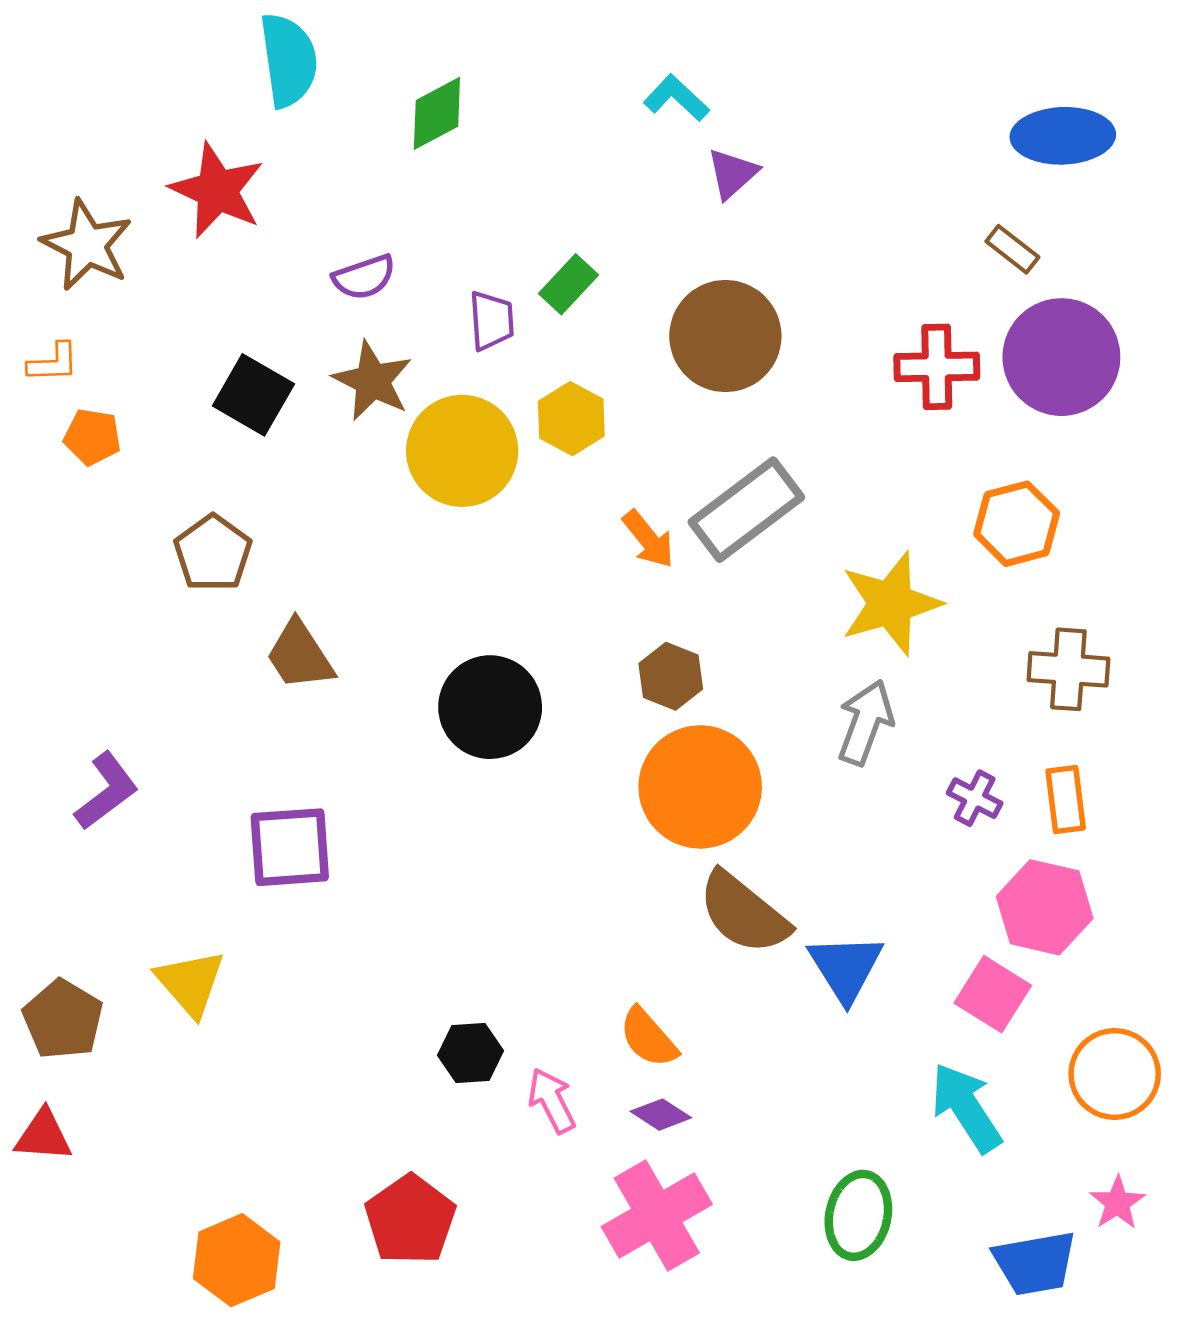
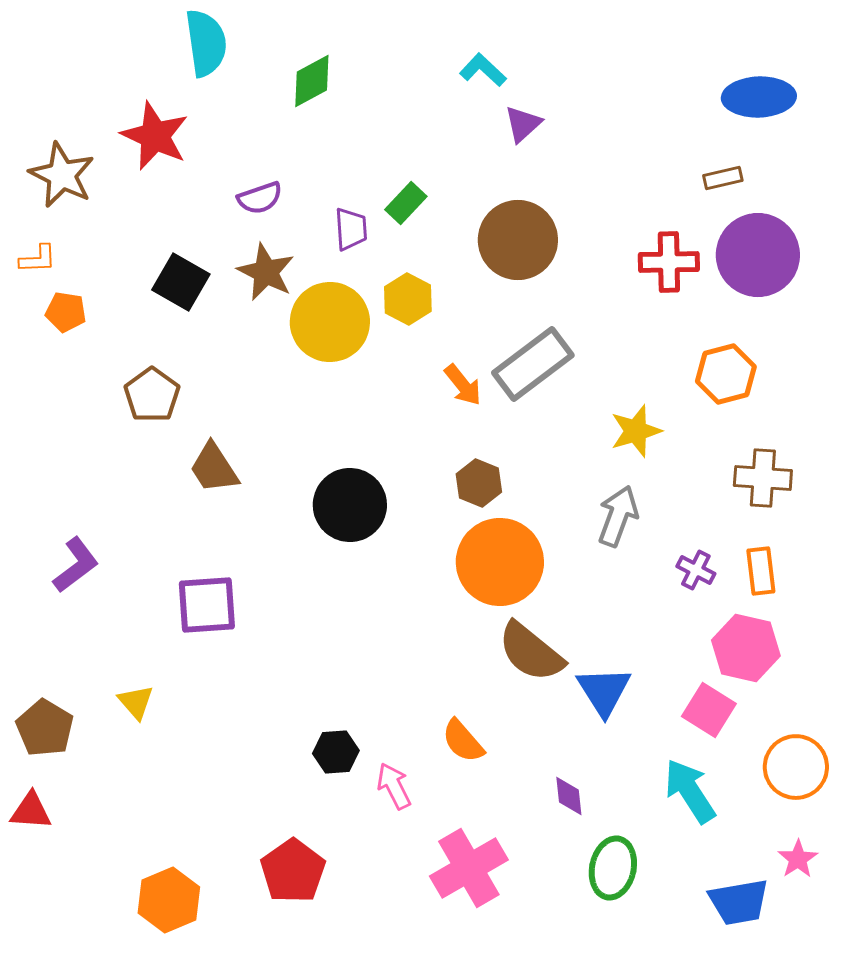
brown rectangle: (1012, 249) -> (723, 178), turned -51
yellow star: (891, 603) -> (636, 431), size x0.7
yellow triangle: (190, 983) -> (136, 702), size x0.7
purple diamond: (661, 1115) -> (569, 796), moved, turned 51

